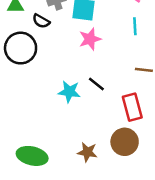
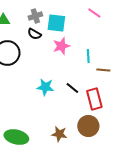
black semicircle: (41, 21) -> (34, 34), moved
cyan line: (135, 26) -> (88, 56), moved
black line: (96, 84) -> (72, 88), moved

